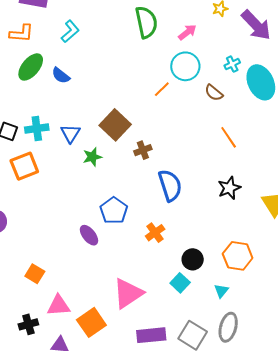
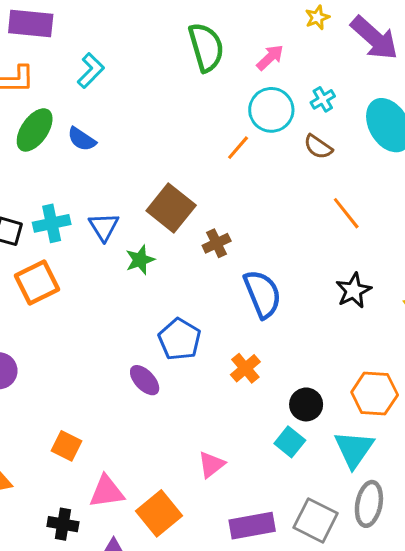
cyan cross: (232, 64) -> (323, 99), moved
cyan triangle: (221, 291) -> (354, 449), size x1.8
pink triangle: (128, 293) -> (211, 465), size x0.6
black cross: (28, 324) -> (63, 524), turned 30

